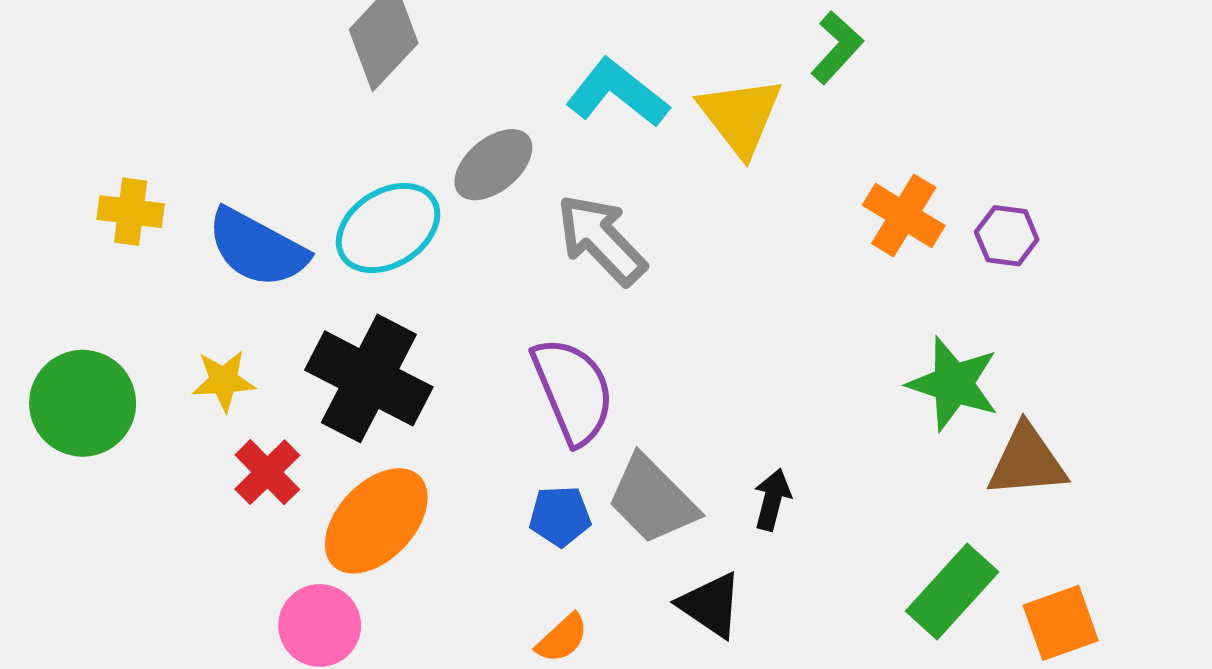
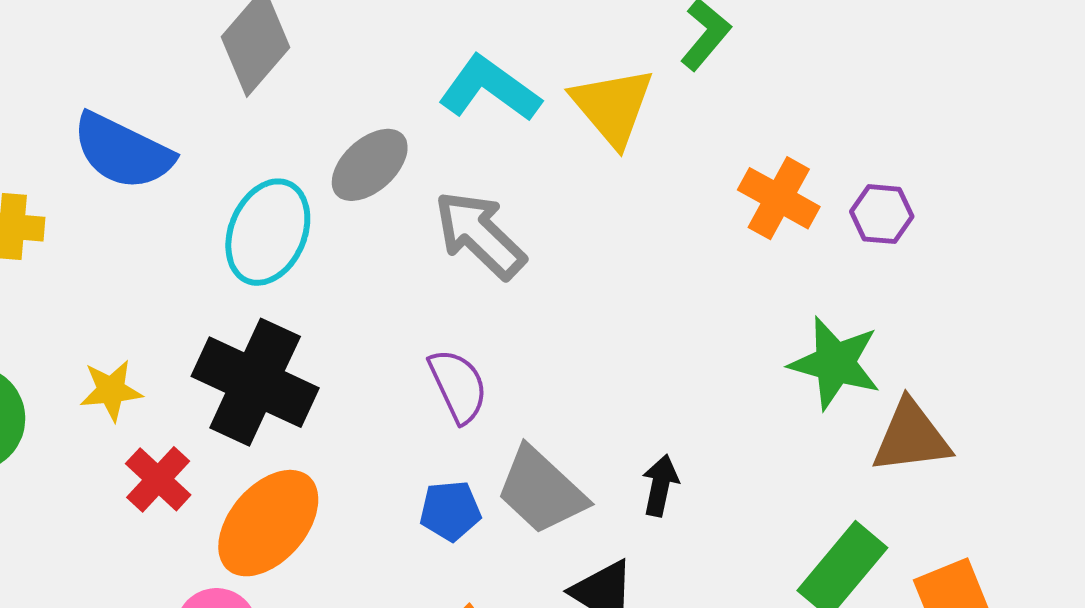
cyan ellipse: (388, 228) -> (268, 232), turned -32
blue semicircle: (257, 248) -> (123, 151), moved
purple semicircle: (573, 391) -> (458, 386), size x0.7

